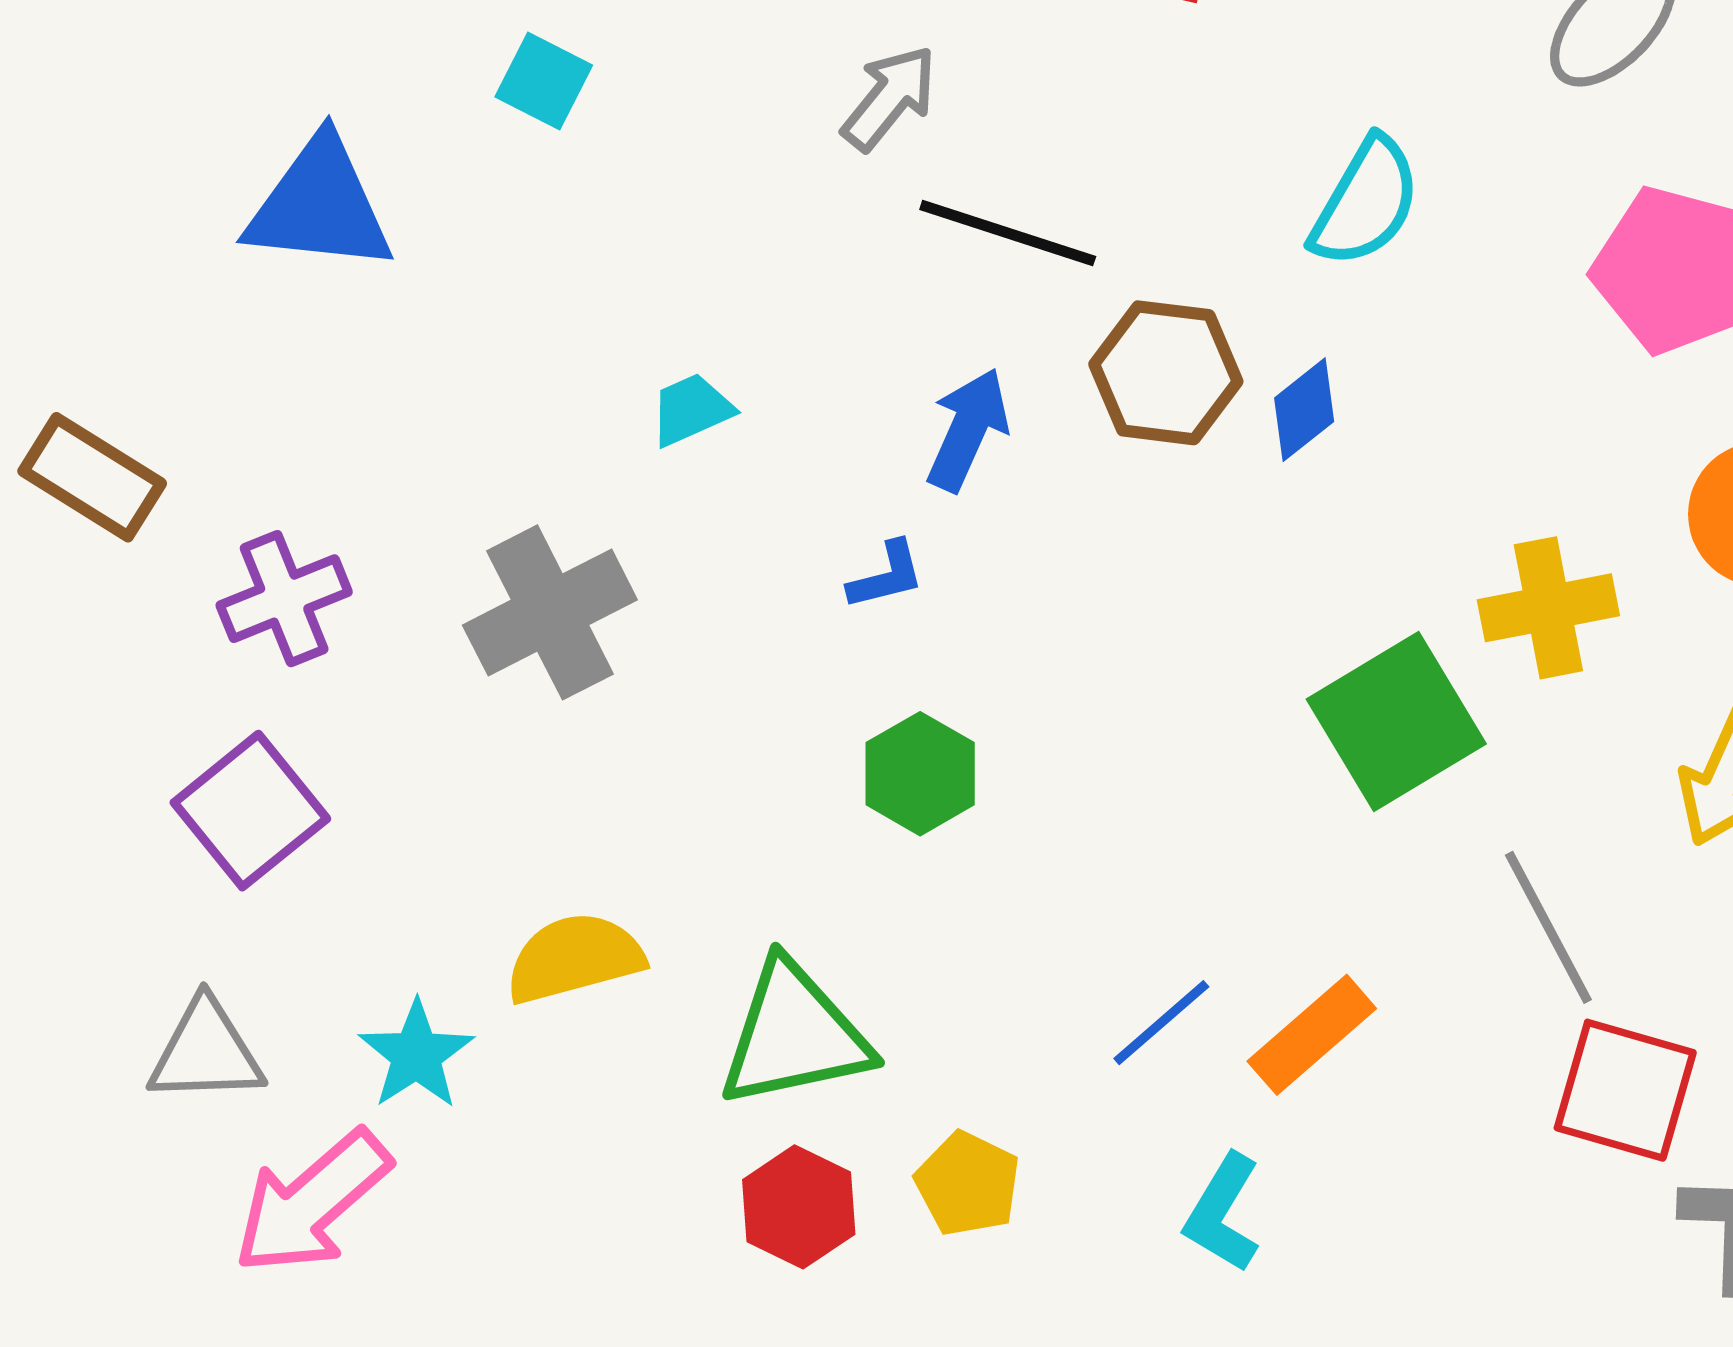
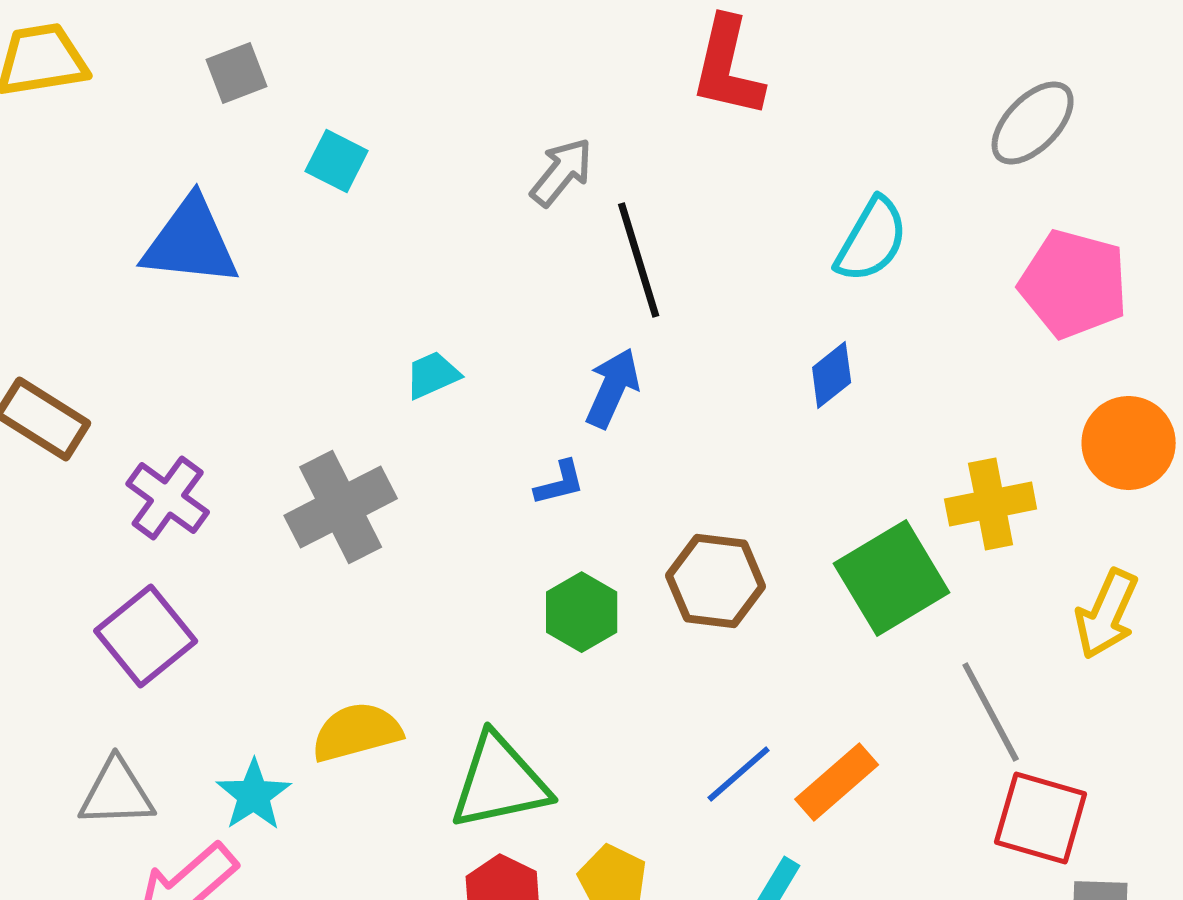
black line: (1008, 233) -> (639, 260), turned 55
brown hexagon: (1166, 373) -> (716, 581), moved
purple cross: (284, 599) -> (168, 498), turned -32

